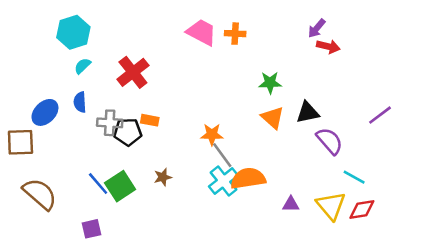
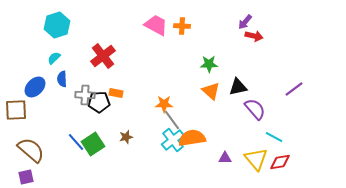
cyan semicircle: (82, 66) -> (54, 58), moved
purple square: (92, 229) -> (26, 177), moved

